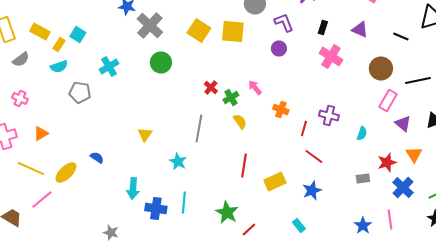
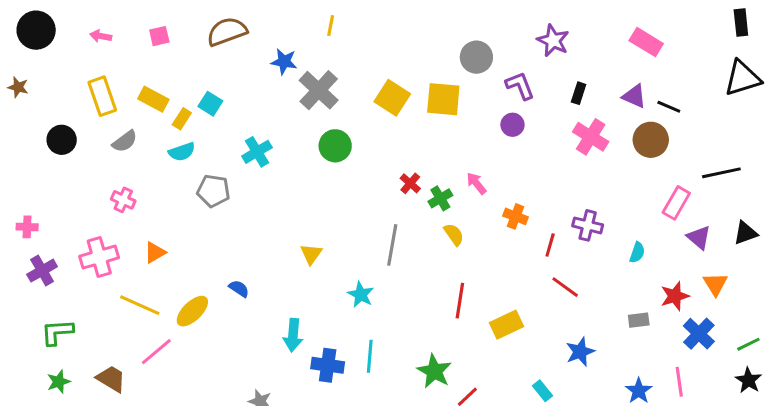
black line: (401, 36) -> (669, 107), moved
brown circle: (381, 68) -> (651, 140), moved
blue star: (312, 190) -> (580, 352), moved

